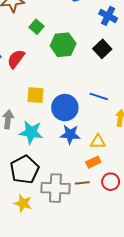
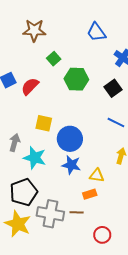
blue line: (99, 96) -> (116, 123), moved
red circle: (111, 182) -> (102, 235), moved
yellow star: (23, 203) -> (18, 224), size x1.5

